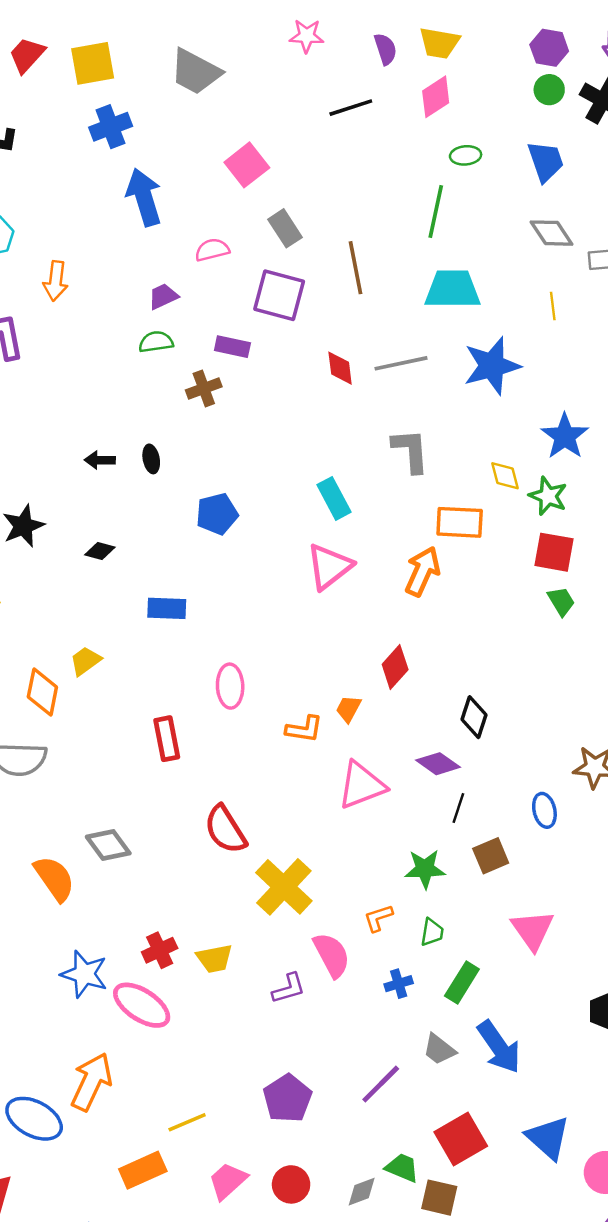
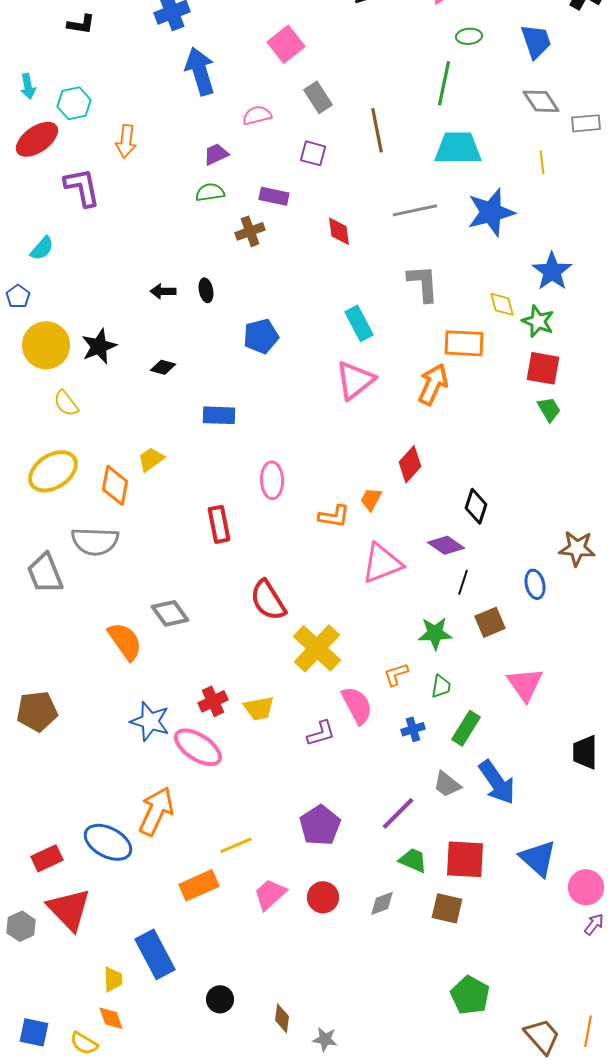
purple square: (279, 295) -> (313, 153), size x0.6
red diamond: (340, 368) -> (339, 231), moved
red square: (461, 1139) -> (465, 859), turned 33
green trapezoid: (402, 1168) -> (413, 860), moved

